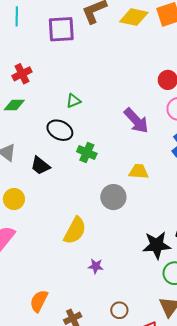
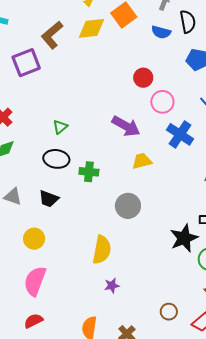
yellow trapezoid: (139, 172) -> (142, 161), moved
purple star: (96, 266) -> (112, 286), moved

